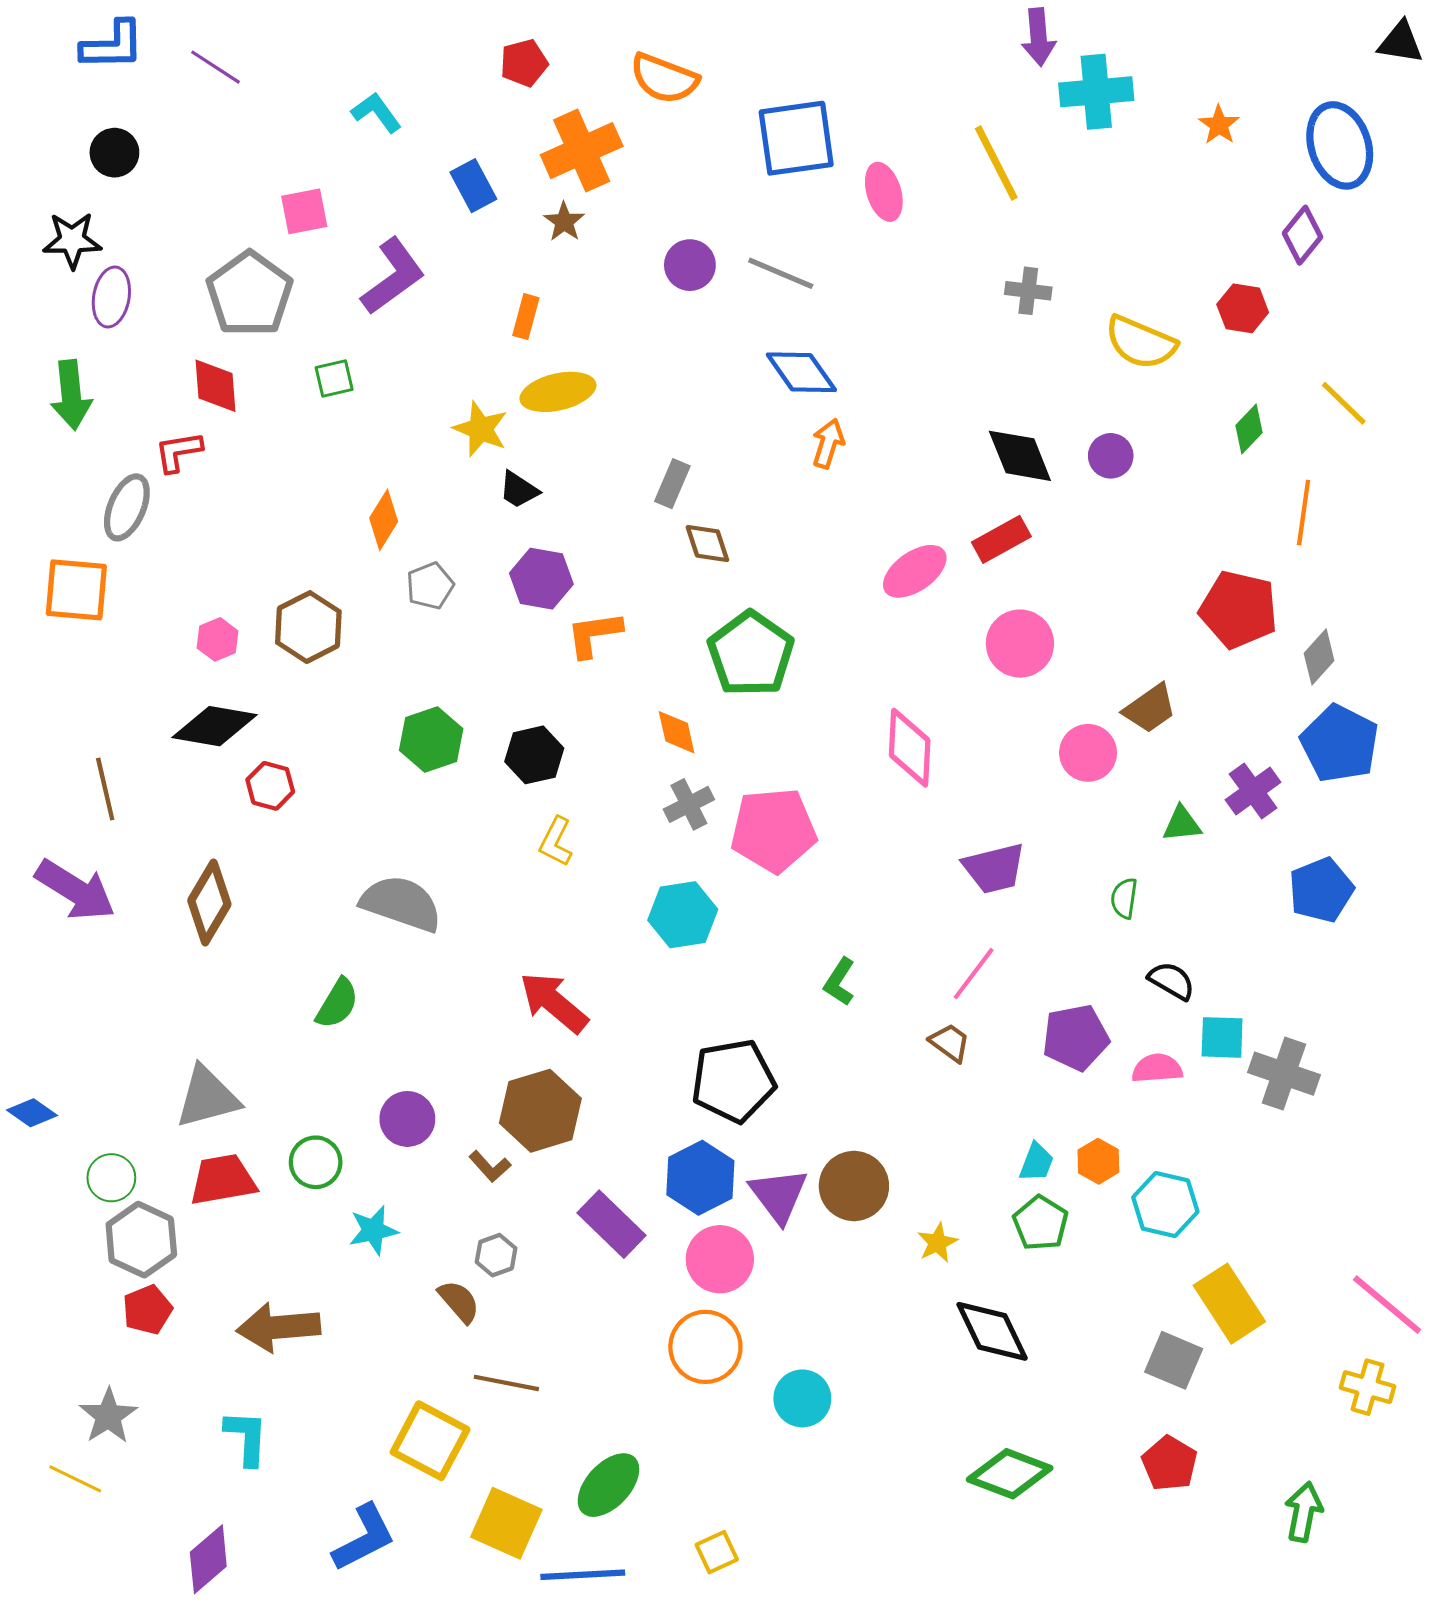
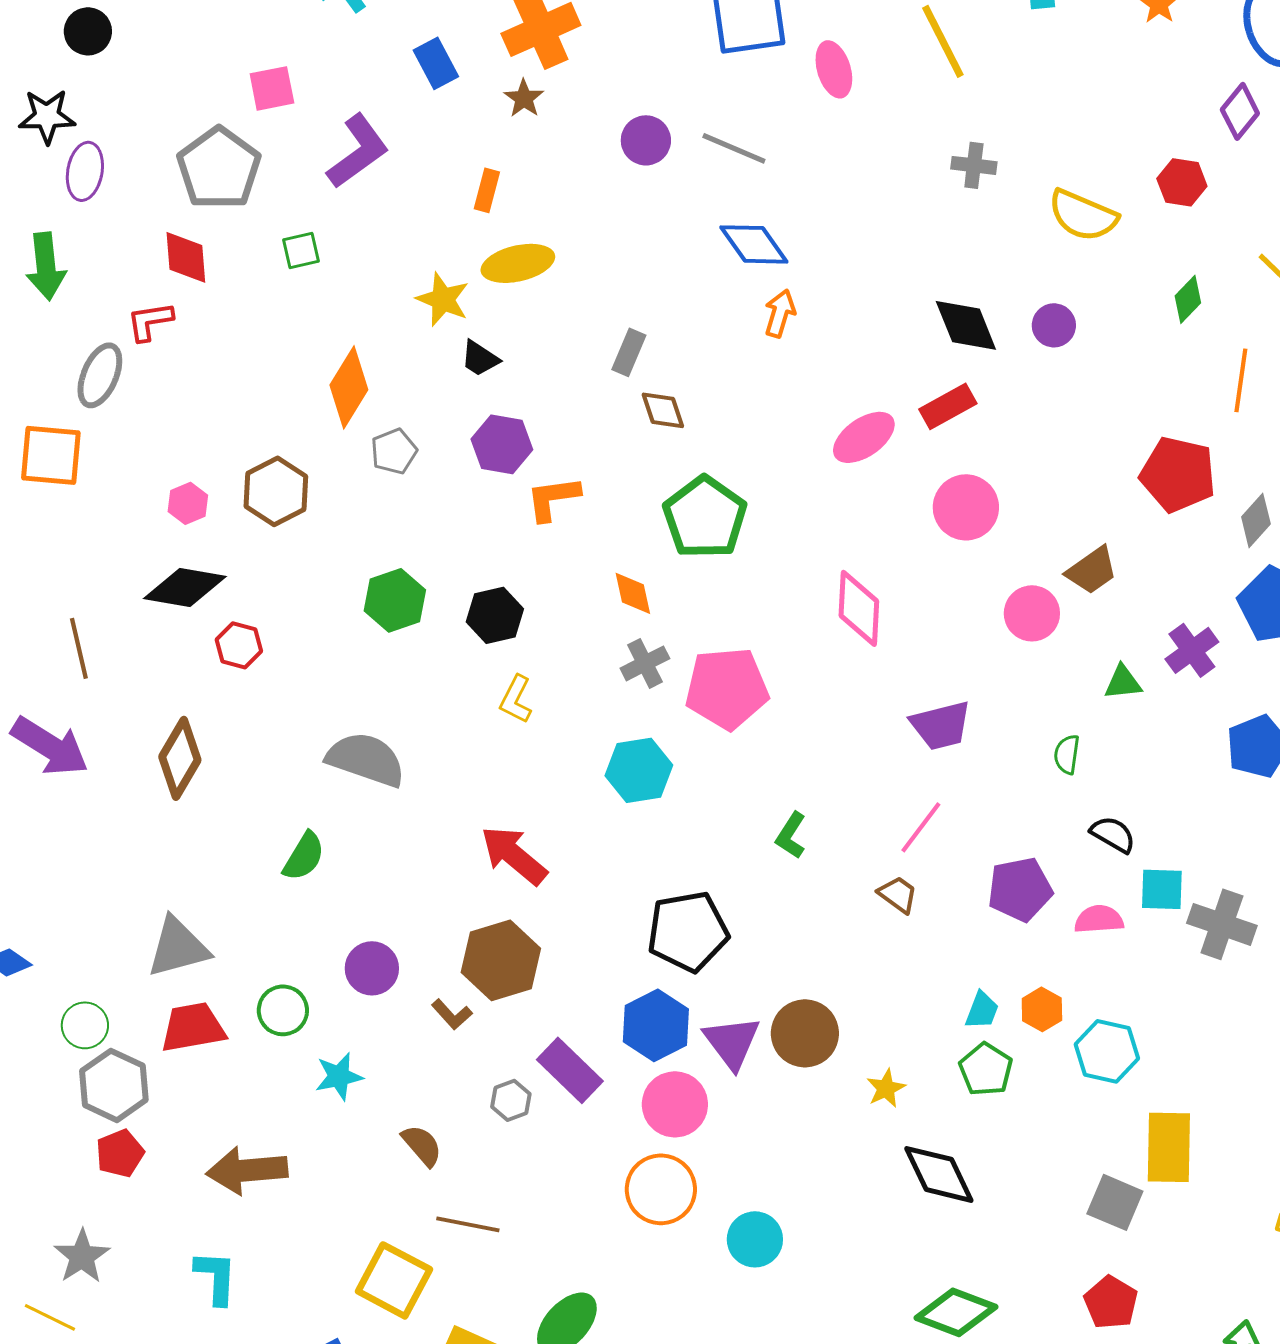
orange diamond: (384, 520) -> (349, 387), size x1.4
gray hexagon: (496, 1255) -> (511, 1100), moved
yellow rectangle: (1229, 1304) -> (1169, 1147), turned 34

